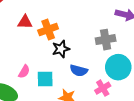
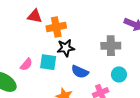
cyan circle: (118, 67) -> (119, 74), size x0.6
cyan square: (45, 79) -> (48, 62), moved

